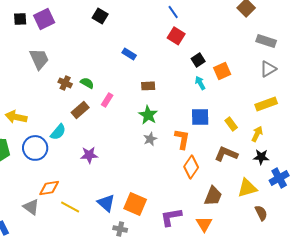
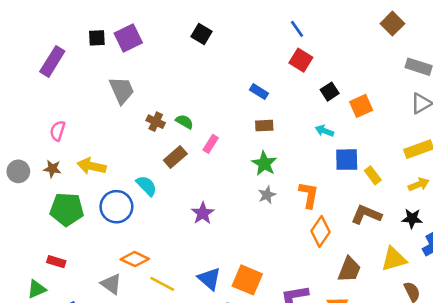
blue rectangle: (129, 54) -> (259, 92), moved
cyan arrow: (200, 83) -> (324, 131), moved, turned -40
blue square: (200, 117) -> (347, 160), moved
cyan semicircle: (58, 132) -> (147, 186), turned -84
yellow arrow: (257, 134) -> (419, 184), moved, turned 42
purple star: (89, 155) -> (203, 213), moved, turned -30
orange diamond: (49, 188) -> (135, 259), turned 35

